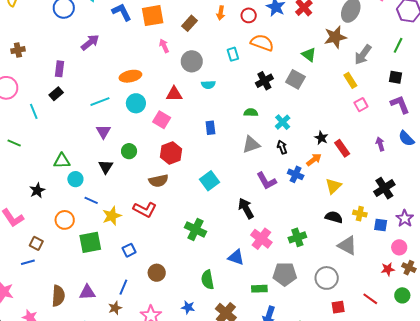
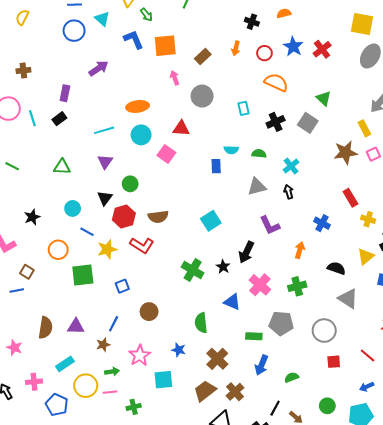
brown star: (335, 37) -> (345, 153), moved
cyan rectangle: (233, 54) -> (244, 108), moved
cyan semicircle: (208, 85) -> (231, 150), moved
cyan line: (34, 111) -> (32, 118), moved
black star: (321, 138) -> (223, 267), moved
red hexagon: (171, 153) -> (124, 217), moved
orange arrow: (314, 160) -> (300, 250), moved, turned -42
green triangle: (62, 161) -> (62, 167), moved
blue cross: (296, 174) -> (322, 223), moved
yellow triangle: (333, 186) -> (366, 256), moved
black arrow: (246, 208) -> (246, 252), turned -130
yellow cross: (360, 214) -> (368, 219), moved

